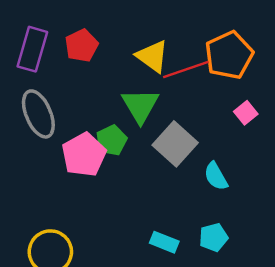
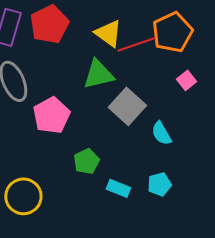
red pentagon: (82, 46) -> (49, 24), size x1.4
green triangle: (140, 106) -> (98, 74), turned 48
green pentagon: (112, 140) -> (86, 161), moved

